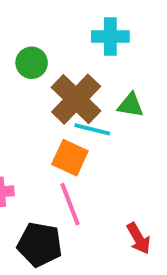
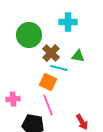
green circle: (32, 63) -> (29, 35), size x1.6
brown cross: (76, 99) -> (51, 53), size x0.7

